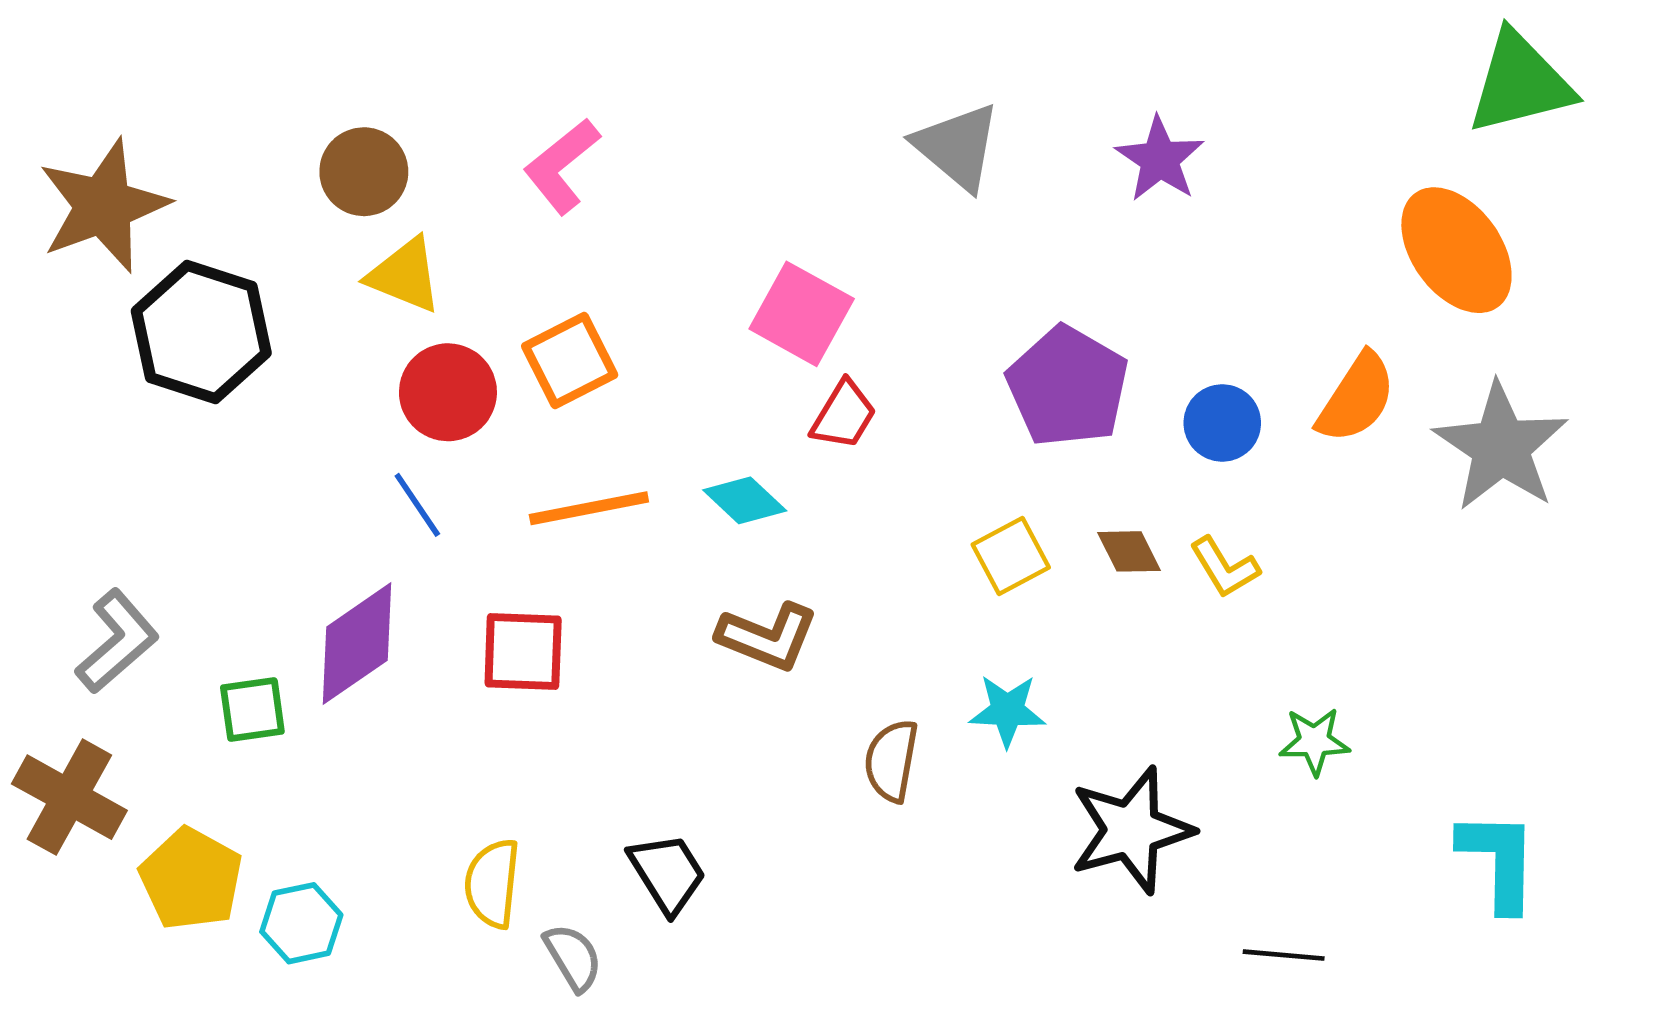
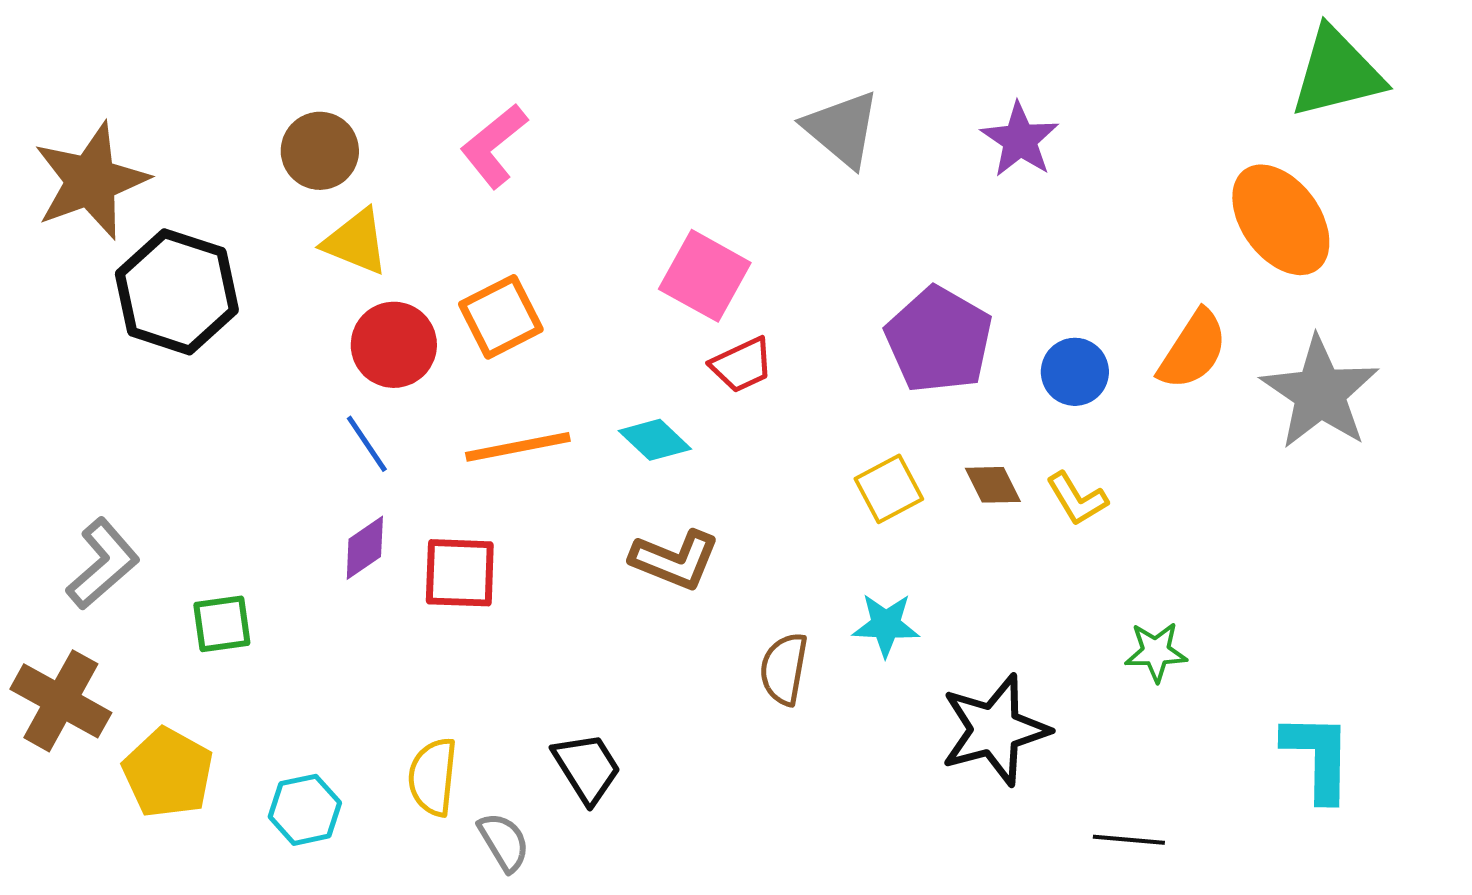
red trapezoid: (844, 415) -> (742, 365), turned 34
purple diamond: (357, 644) -> (365, 548), moved, size x0.6
cyan hexagon: (301, 923) -> (305, 810), moved

